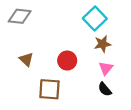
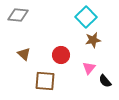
pink triangle: (106, 68) -> (89, 68), moved
black semicircle: (105, 89) -> (105, 81), moved

